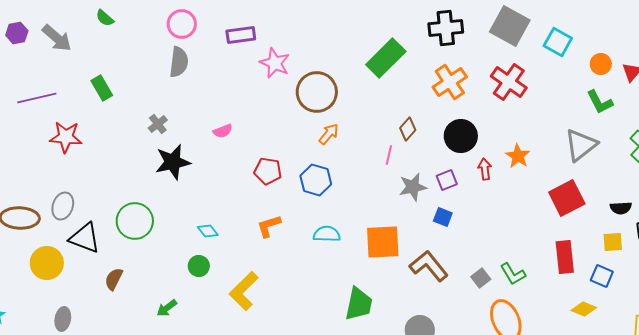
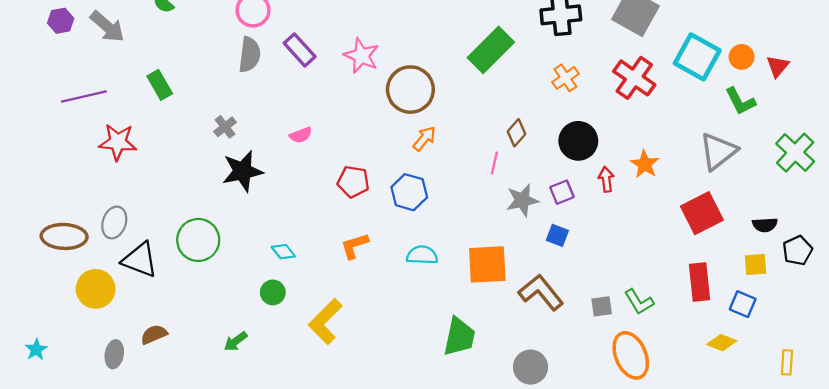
purple rectangle: (241, 35) -> (300, 50), moved, turned 56
cyan square: (558, 42) -> (697, 57), moved, size x1.4
orange cross: (450, 82) -> (565, 78), size x0.7
gray square: (481, 278) -> (602, 306), turned 30
brown semicircle: (114, 279) -> (154, 334), moved, turned 40

